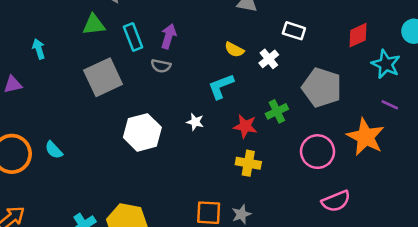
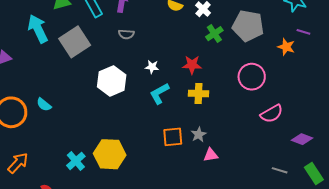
cyan arrow: (39, 49) -> (38, 29), moved, size x1.8
gray semicircle: (161, 66) -> (126, 34), moved
cyan L-shape: (221, 86) -> (159, 94), moved
green cross: (277, 111) -> (214, 34), moved
orange star: (366, 137) -> (286, 47), moved, size x0.6

